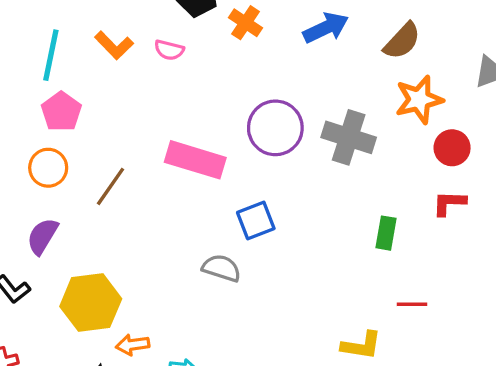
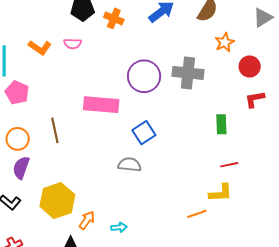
orange star: (419, 100) -> (225, 42), size x0.7
orange circle: (48, 168) -> (18, 139), moved
brown line: (111, 186) -> (55, 130), turned -35
red line: (412, 304) -> (229, 165), moved
orange arrow: (133, 345) -> (87, 220), turned 144

